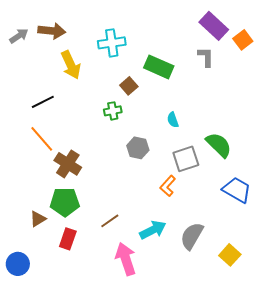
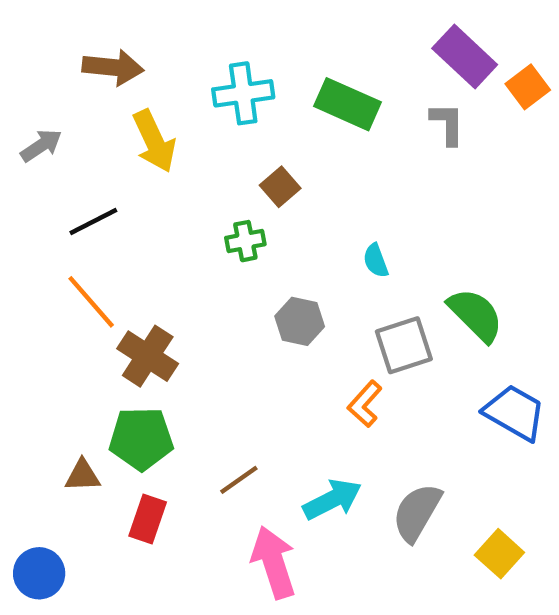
gray arrow: (19, 36) -> (41, 145), moved
green rectangle: (159, 67) -> (347, 104), moved
brown triangle: (38, 219) -> (83, 476), turned 30

